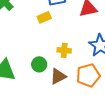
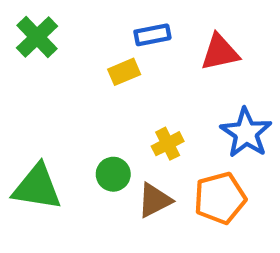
yellow cross: (64, 50) -> (168, 144), turned -32

